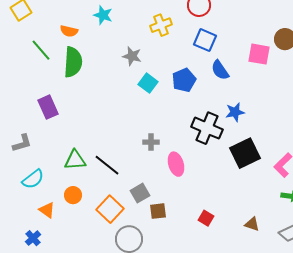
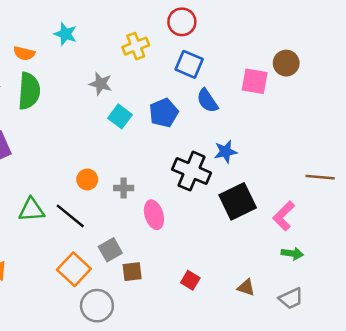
orange circle: (73, 195) -> (87, 180), moved

